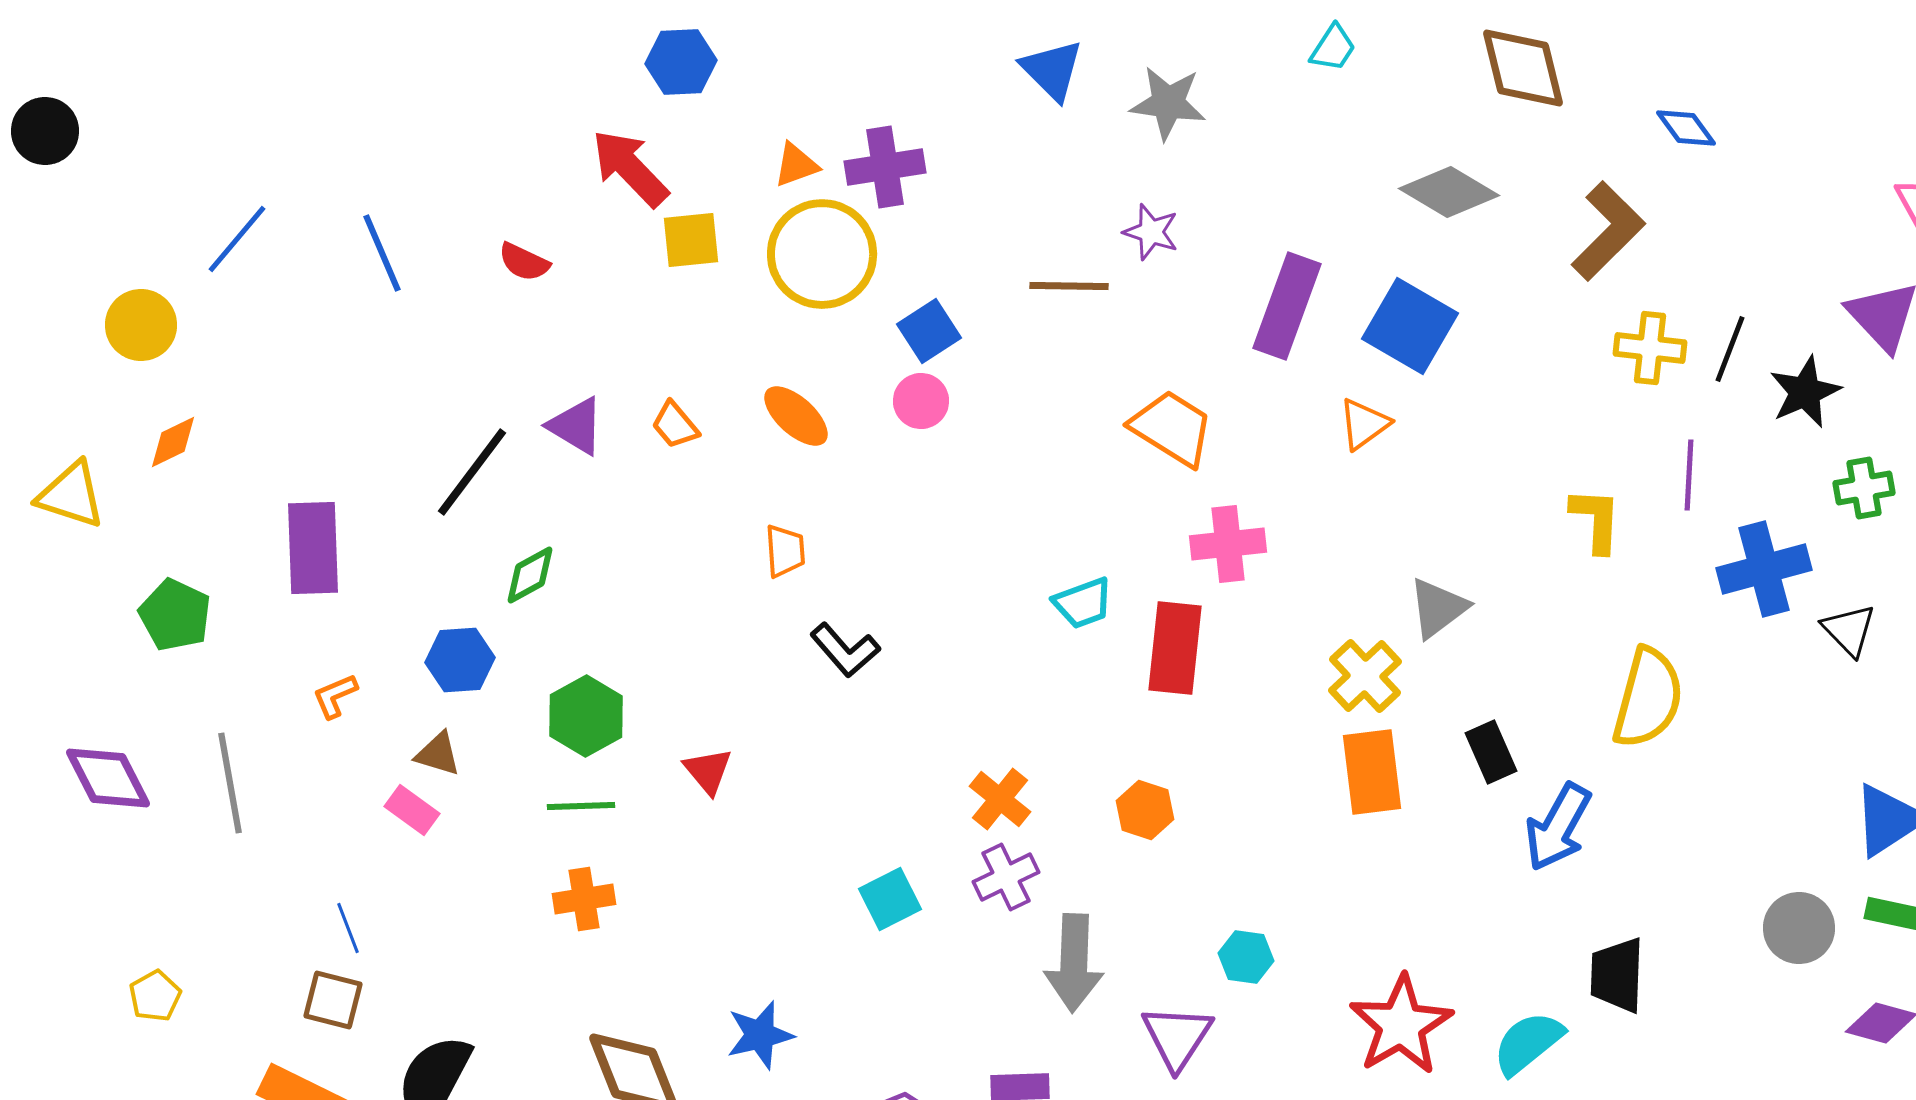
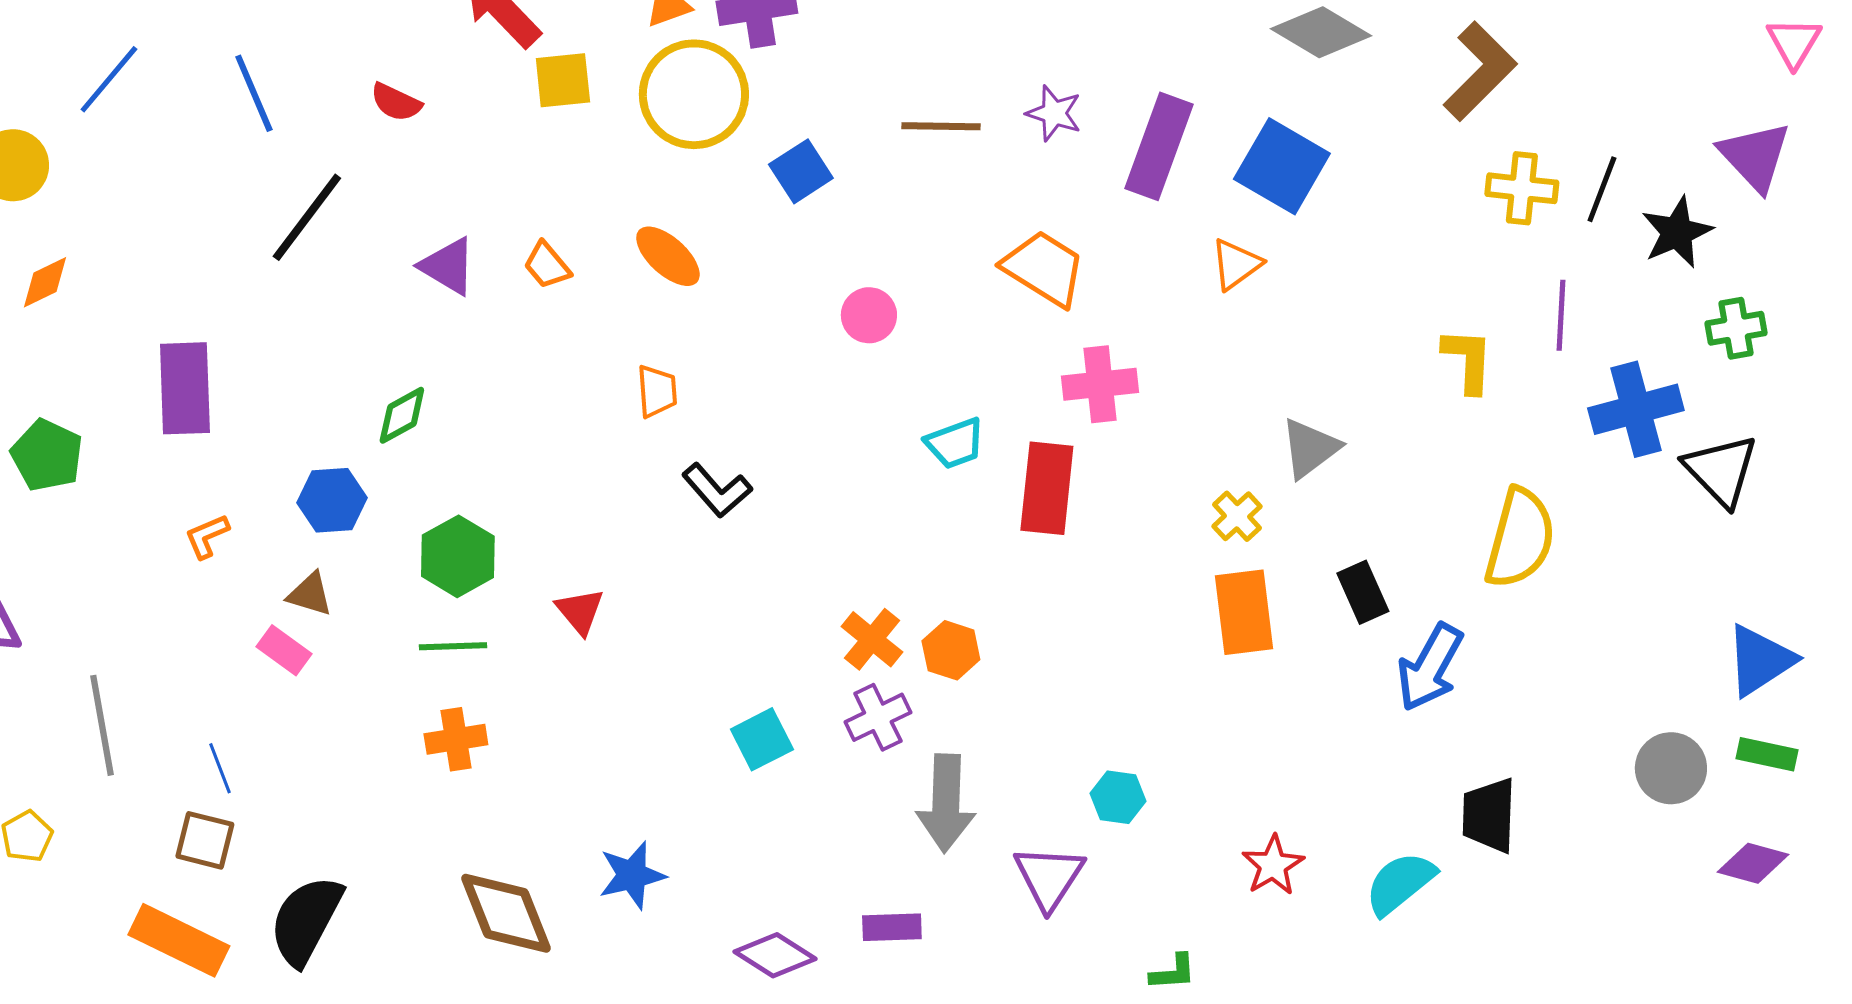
purple star: (1151, 232) -> (1054, 113), moved
pink circle: (921, 401) -> (869, 315), moved
black line: (472, 472) -> (307, 217), moved
black triangle: (1849, 630) -> (1721, 470), size x1.4
yellow cross: (1365, 676) -> (1237, 516), size x0.7
gray line: (230, 783) -> (102, 725), moved
orange hexagon: (1145, 810) -> (951, 650), moved
red star: (1401, 1025) -> (1273, 865), size x0.6

